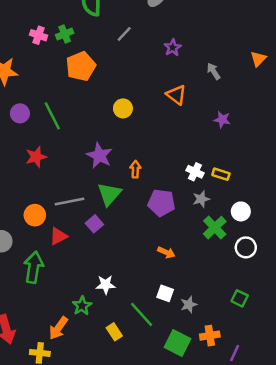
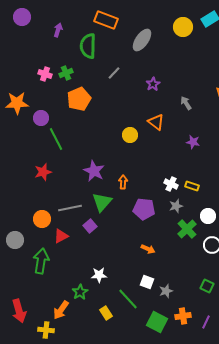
yellow circle: (123, 108) -> (130, 135), moved
purple circle: (20, 113) -> (41, 118), moved
purple line: (235, 353) -> (206, 322), moved

